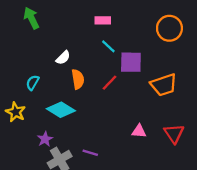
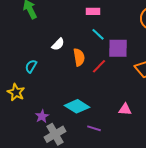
orange semicircle: (78, 79) -> (79, 57), moved
cyan diamond: (61, 110) -> (77, 106), moved
purple line: (90, 153) -> (94, 128), moved

